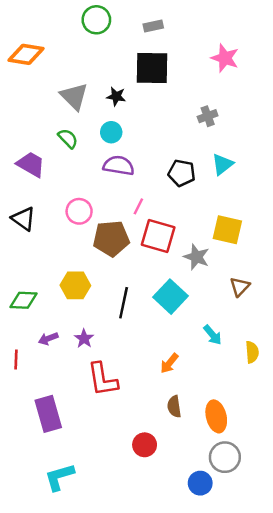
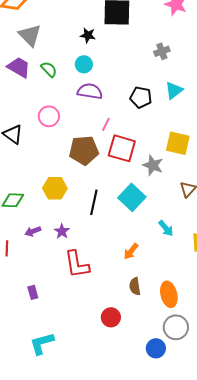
gray triangle: (74, 96) -> (30, 35), moved
purple trapezoid: (31, 164) -> (19, 67), moved
pink circle: (79, 211) -> (49, 116), moved
purple rectangle: (48, 414) -> (33, 292), size x0.5

